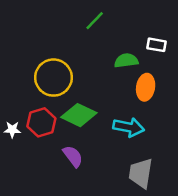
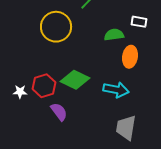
yellow circle: (53, 78) -> (56, 27), moved
purple semicircle: (73, 156) -> (59, 112), moved

